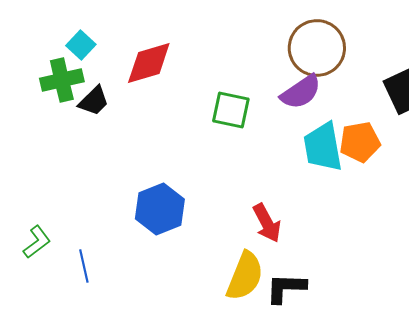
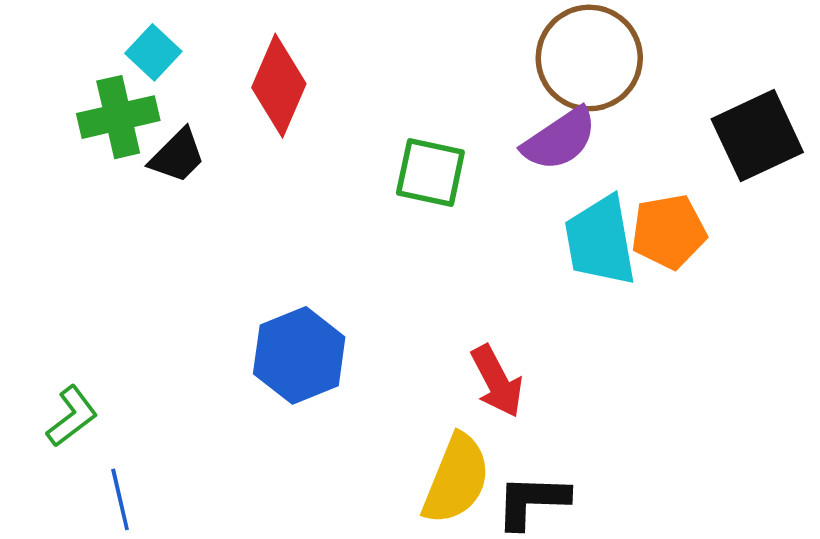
red diamond: (149, 63) -> (279, 86), turned -50
blue line: (84, 266) -> (120, 499), moved

